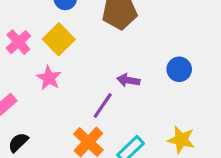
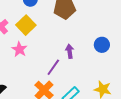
purple arrow: (128, 80) -> (70, 51), turned 72

